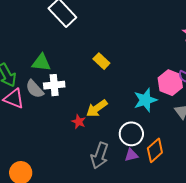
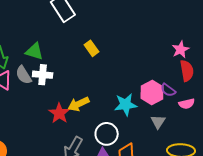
yellow rectangle: (101, 61) -> (92, 48), moved
red star: (79, 122) -> (59, 113), size x1.5

